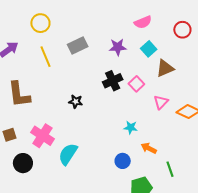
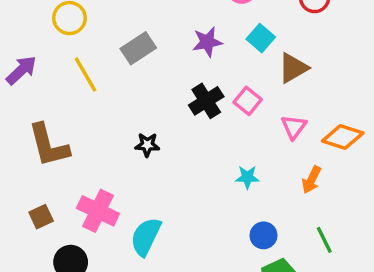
orange arrow: (149, 148) -> (311, 180), moved, turned -84
blue circle: (123, 161) -> (264, 235), moved

